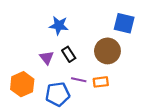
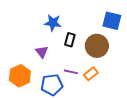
black rectangle: (69, 54) -> (70, 40), moved, turned 48
orange rectangle: (101, 82) -> (91, 74), turned -32

